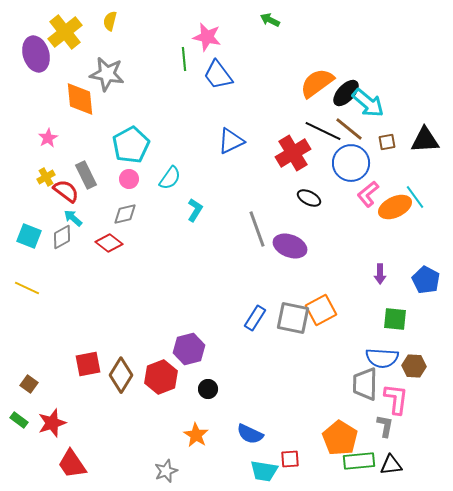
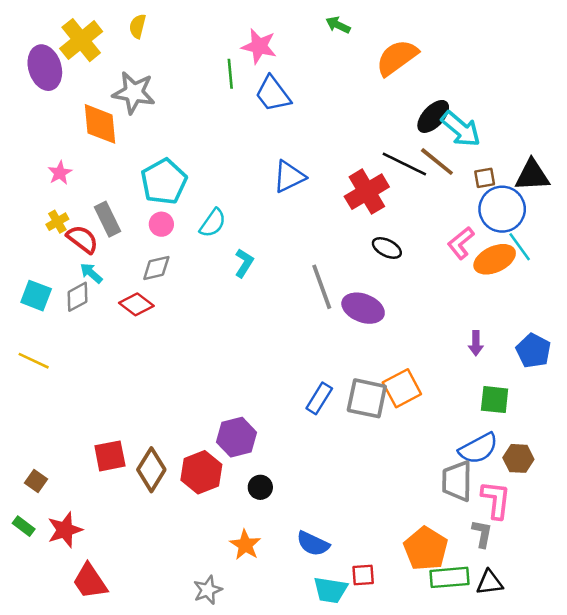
orange semicircle: (317, 83) -> (397, 58), moved
blue circle: (351, 163) -> (502, 209), moved
blue semicircle: (382, 358) -> (478, 448), turned -32

